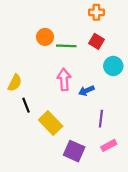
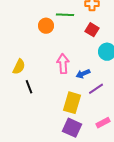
green line: (66, 46) -> (65, 15), moved
purple line: (101, 119) -> (96, 89), moved, turned 49
yellow rectangle: (51, 123) -> (72, 103), moved, turned 60

